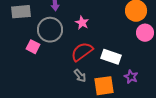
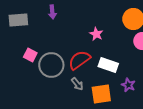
pink star: (82, 23) -> (96, 34), moved
gray circle: (50, 30) -> (51, 65), moved

